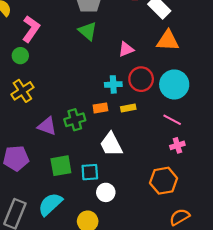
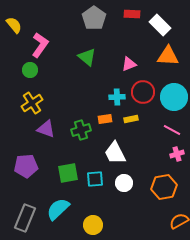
green triangle: (88, 31) -> (87, 57), moved
purple triangle: (47, 126) -> (46, 129), moved
white circle: (106, 192) -> (124, 183), moved

